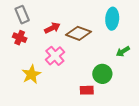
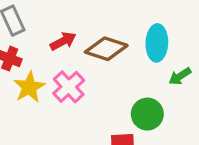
cyan ellipse: (112, 19) -> (157, 43), moved
yellow star: (31, 74) -> (29, 87), moved

